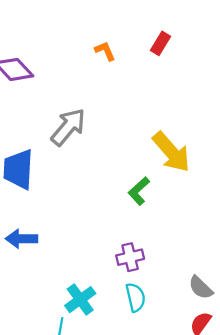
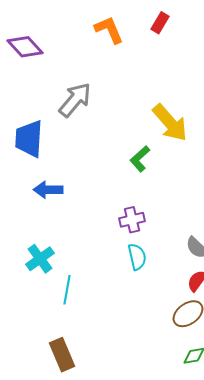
orange L-shape: (105, 51) -> (109, 30), size x1.5
blue arrow: (22, 239) -> (48, 190), moved
cyan cross: (80, 300) -> (40, 259), moved

